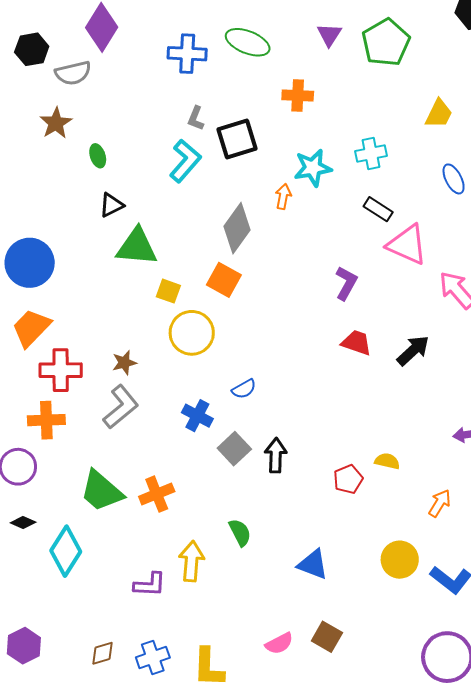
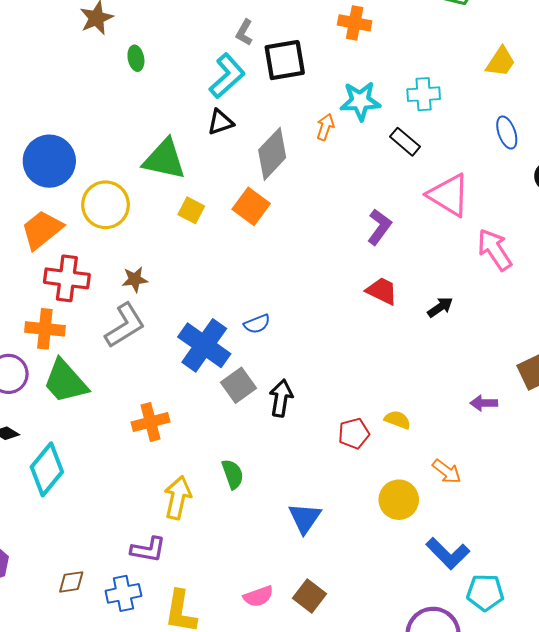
black triangle: (111, 205) -> (220, 122), moved
black rectangle: (378, 209) -> (405, 142), moved
yellow circle: (192, 333) -> (106, 205), moved
black arrow: (413, 350) -> (440, 307), size x0.7
blue cross: (197, 416) -> (204, 345), size x1.6
green trapezoid: (101, 491) -> (65, 381), moved
orange arrow: (440, 503) -> (447, 471), turned 88
yellow circle: (400, 560) -> (399, 500), moved
blue triangle: (313, 564) -> (305, 518), turned 36
purple L-shape: (150, 585) -> (148, 550), moved

